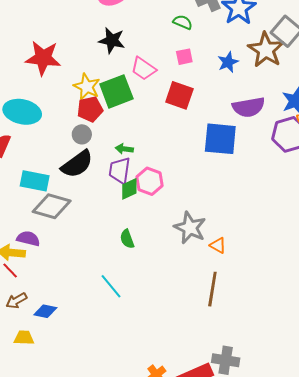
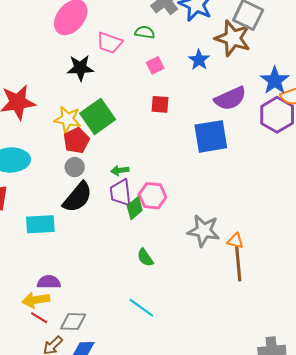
pink trapezoid: (144, 69) -> (110, 43), moved
red square: (179, 95) -> (160, 104), size x0.7
gray diamond: (52, 206) -> (73, 322), moved, size x0.7
brown line: (212, 289) -> (238, 264), moved

